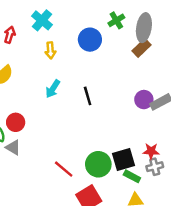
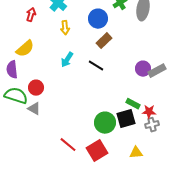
brown rectangle: (141, 48) -> (104, 41), moved
black line: (88, 96) -> (96, 66), turned -42
red line: (64, 169) -> (68, 145), moved
green rectangle: (132, 176) -> (133, 104), moved

